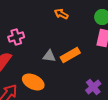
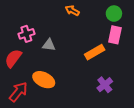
orange rectangle: (70, 55) -> (95, 52), moved
gray triangle: (49, 56) -> (49, 45), moved

